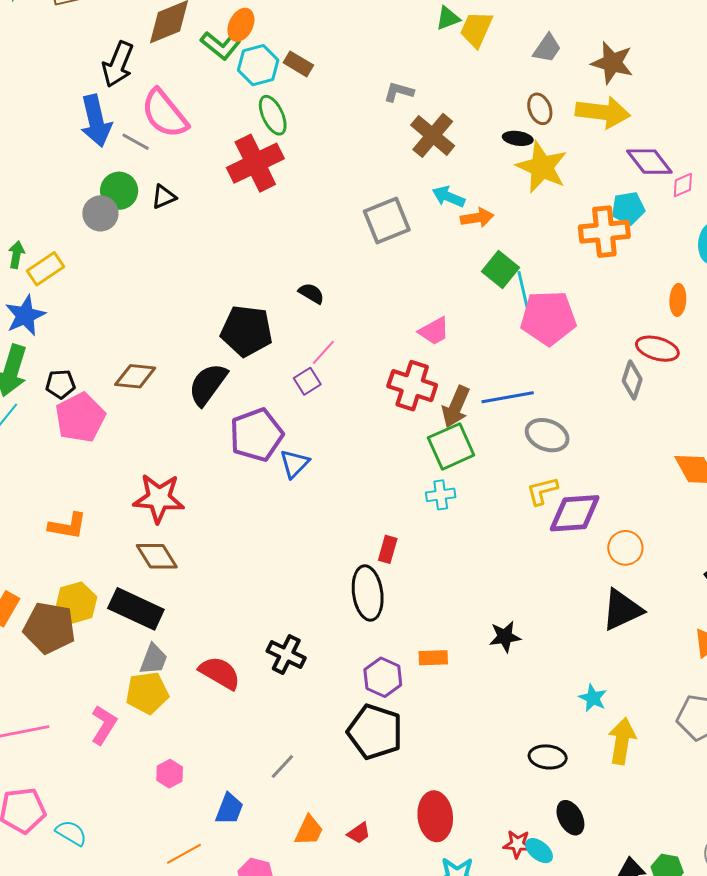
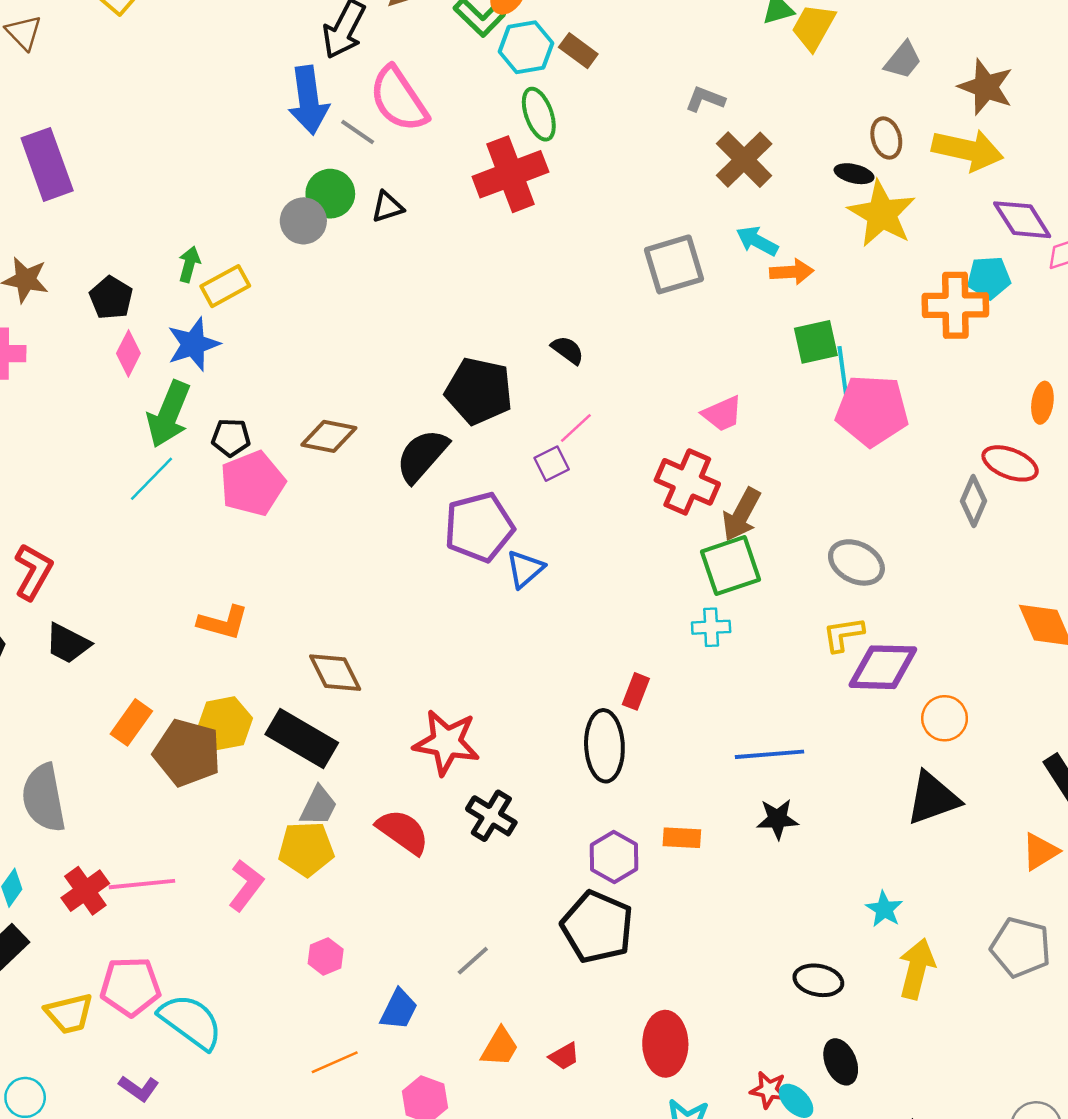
green square: (501, 269) -> (816, 342), turned 33
blue line: (508, 397) -> (770, 754), moved
red star: (159, 498) -> (446, 742), moved
cyan semicircle: (71, 833) -> (191, 1022), size x1.6

